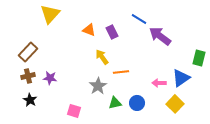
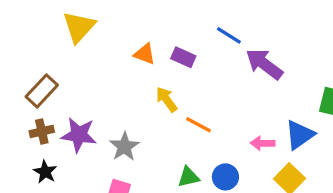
purple rectangle: (112, 32) -> (183, 57), turned -40
orange line: (121, 72) -> (199, 125), turned 35
purple star: (50, 78) -> (79, 135), size x1.5
gray star: (98, 86) -> (124, 147), moved

